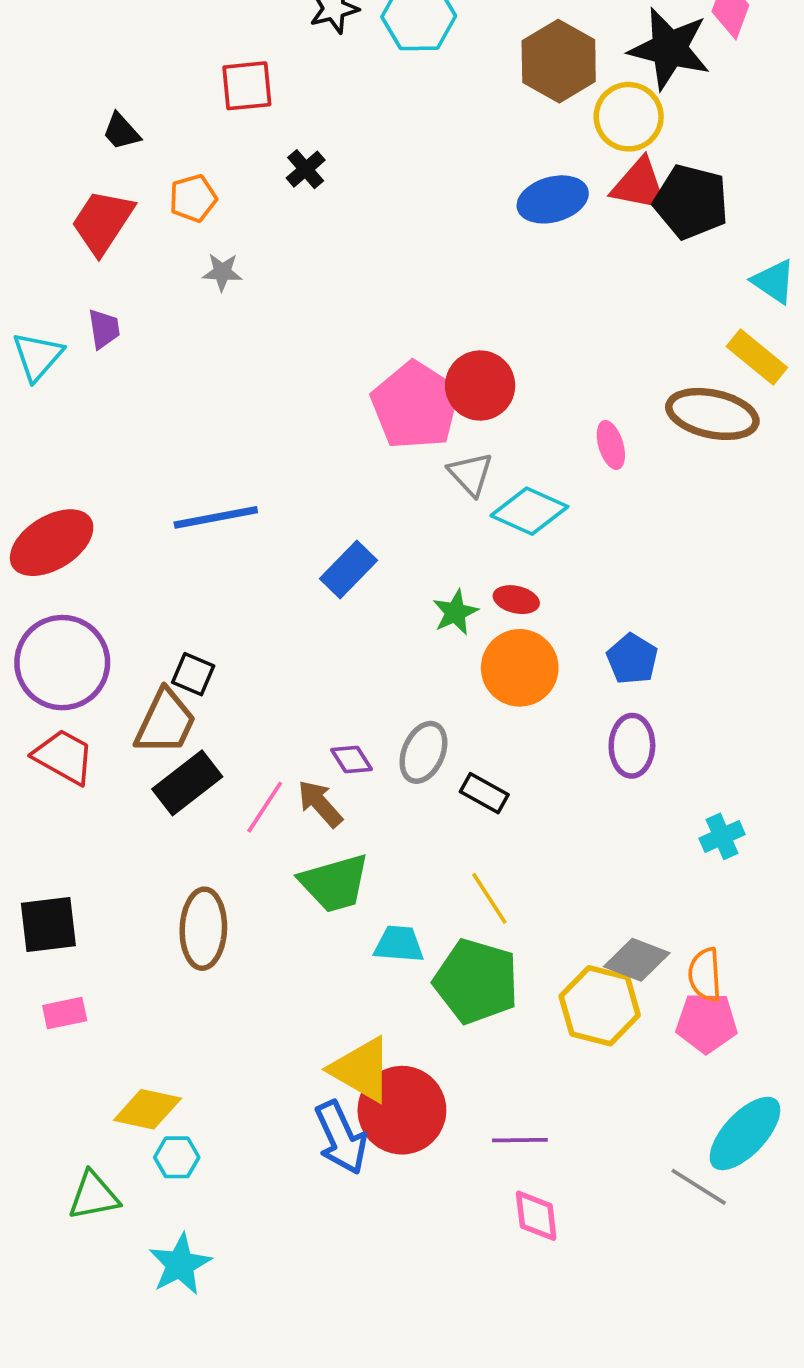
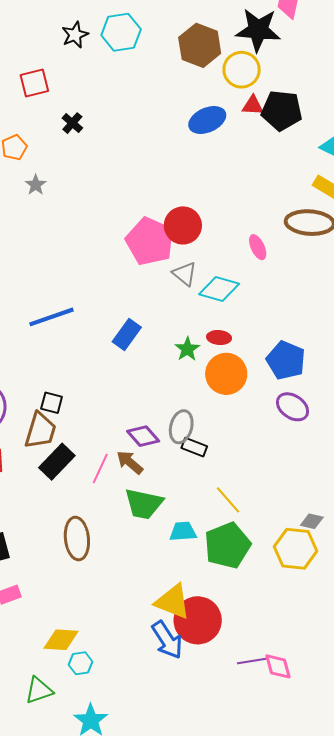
red triangle: (639, 185) -> (253, 105), size x0.7
gray star: (222, 272) -> (36, 185), turned -30
blue pentagon: (632, 659) -> (286, 360), size x1.4
purple ellipse: (632, 746) -> (293, 407), turned -48
purple diamond: (352, 760) -> (143, 436), size x1.4
black rectangle: (484, 793) -> (194, 447), moved
green trapezoid: (334, 883) -> (144, 504), turned 36
gray diamond: (637, 960) -> (312, 521), size x0.7
green pentagon: (476, 981) -> (227, 545), turned -30
purple line: (520, 1140) -> (252, 661), moved

